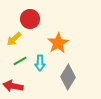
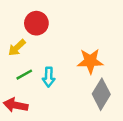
orange star: (58, 43) -> (90, 61), moved, turned 30
gray diamond: (68, 77) -> (101, 94), moved

